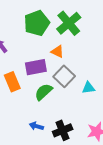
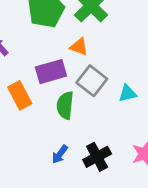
green semicircle: (44, 92) -> (65, 105), turned -36
blue arrow: (36, 126) -> (60, 154), turned -64

